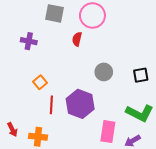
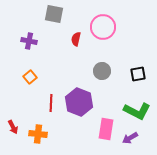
pink circle: (92, 15) -> (103, 27), moved
orange square: (40, 82) -> (30, 77), moved

